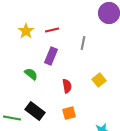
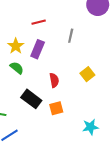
yellow star: (26, 31) -> (16, 46), moved
black rectangle: (35, 111) -> (31, 99), moved

